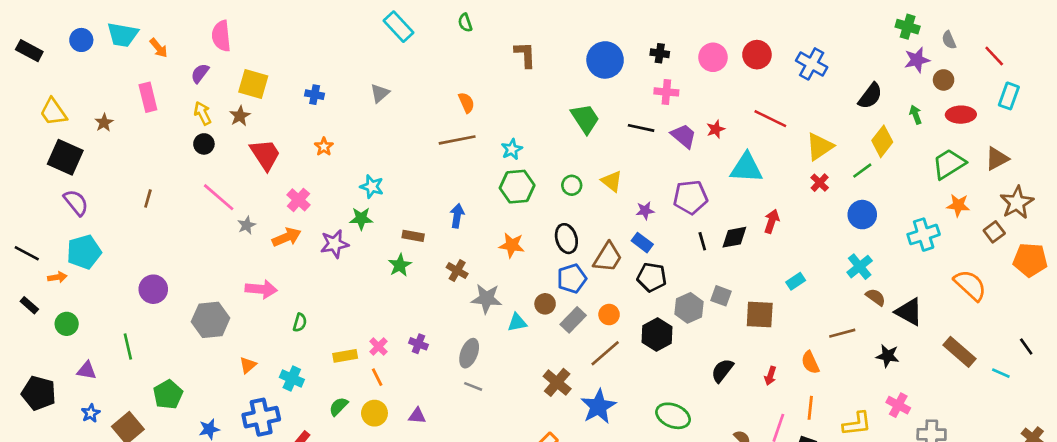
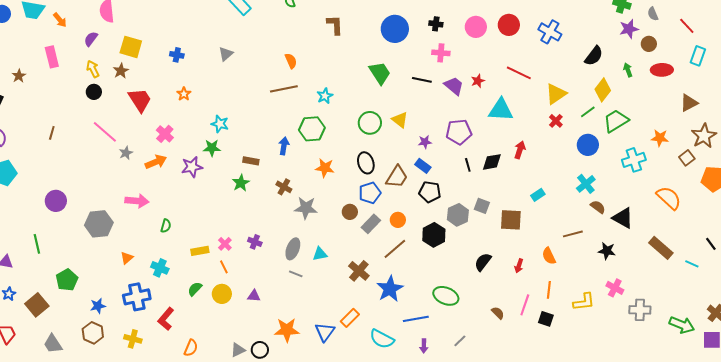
green trapezoid: (949, 164) -> (616, 121), moved
green circle: (572, 185) -> (370, 123), size x1.5
green hexagon: (517, 187) -> (312, 129), moved
cyan triangle: (517, 323) -> (320, 254), moved

